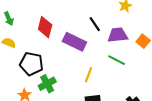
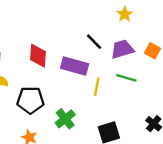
yellow line: (89, 75) -> (97, 87), moved
green cross: (47, 84) -> (65, 119), moved

